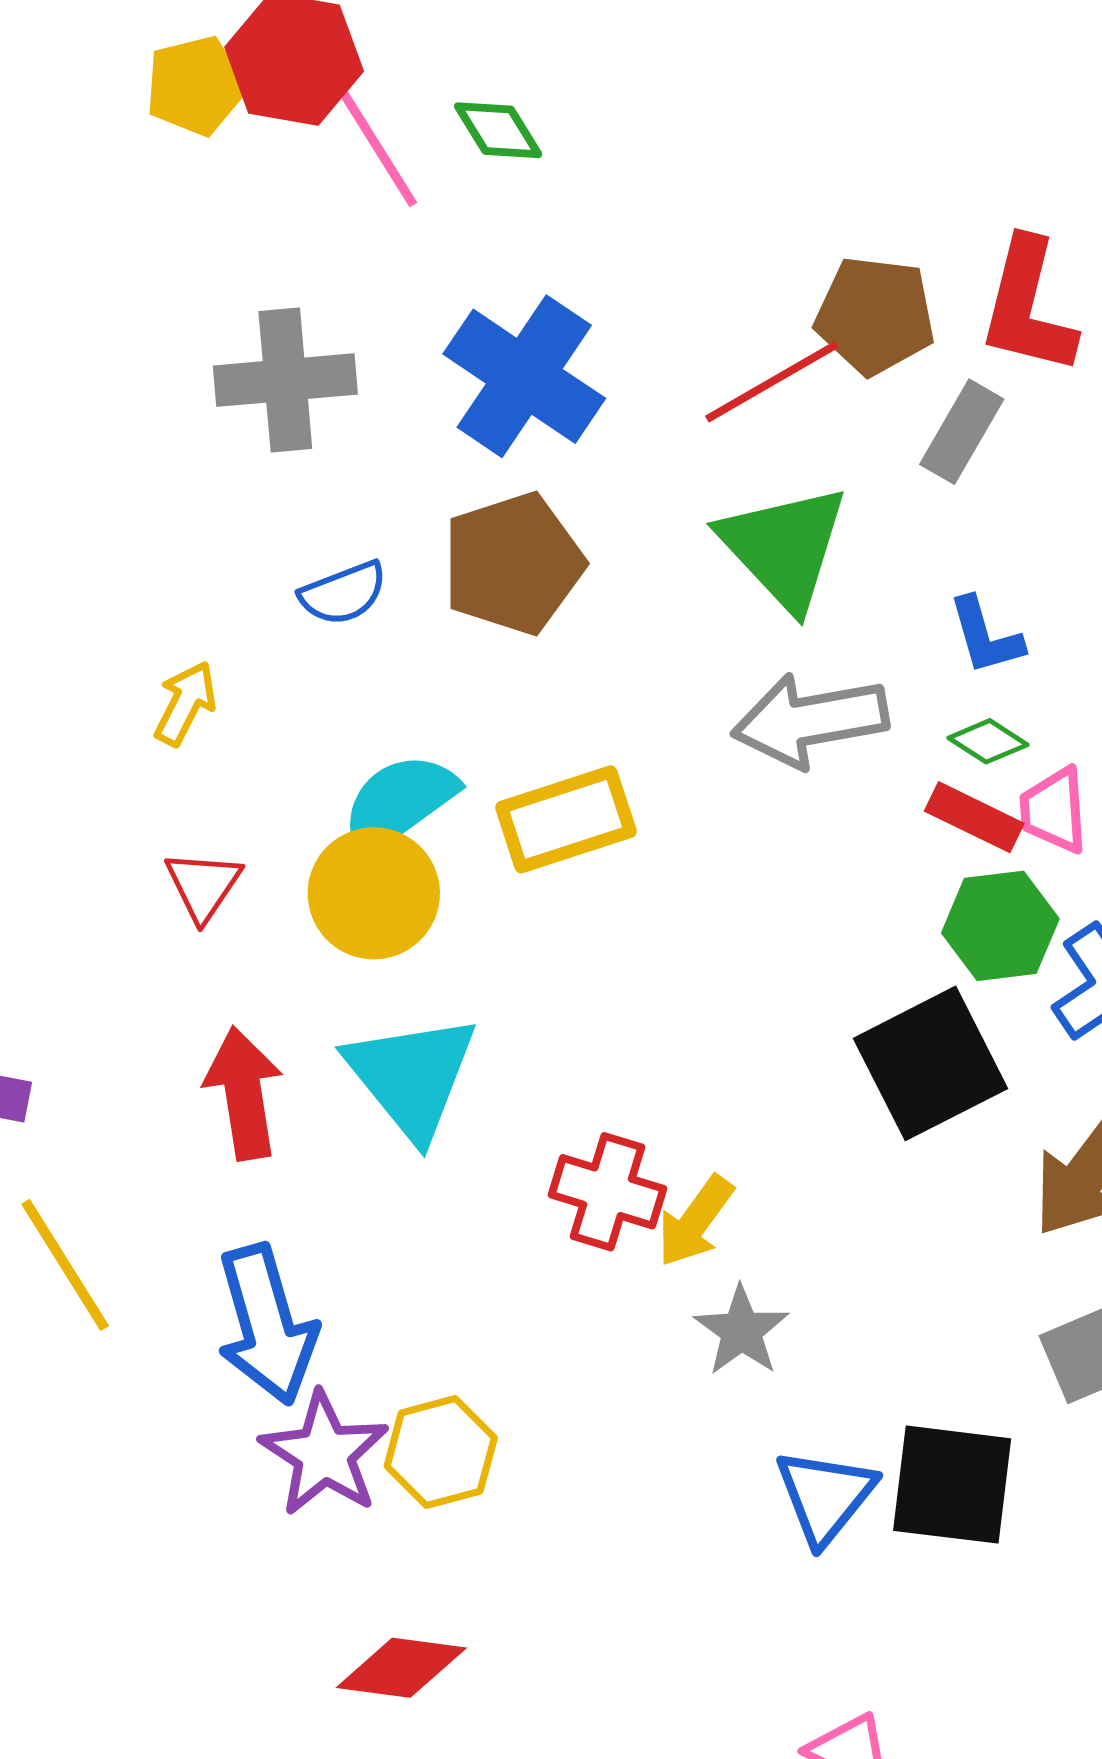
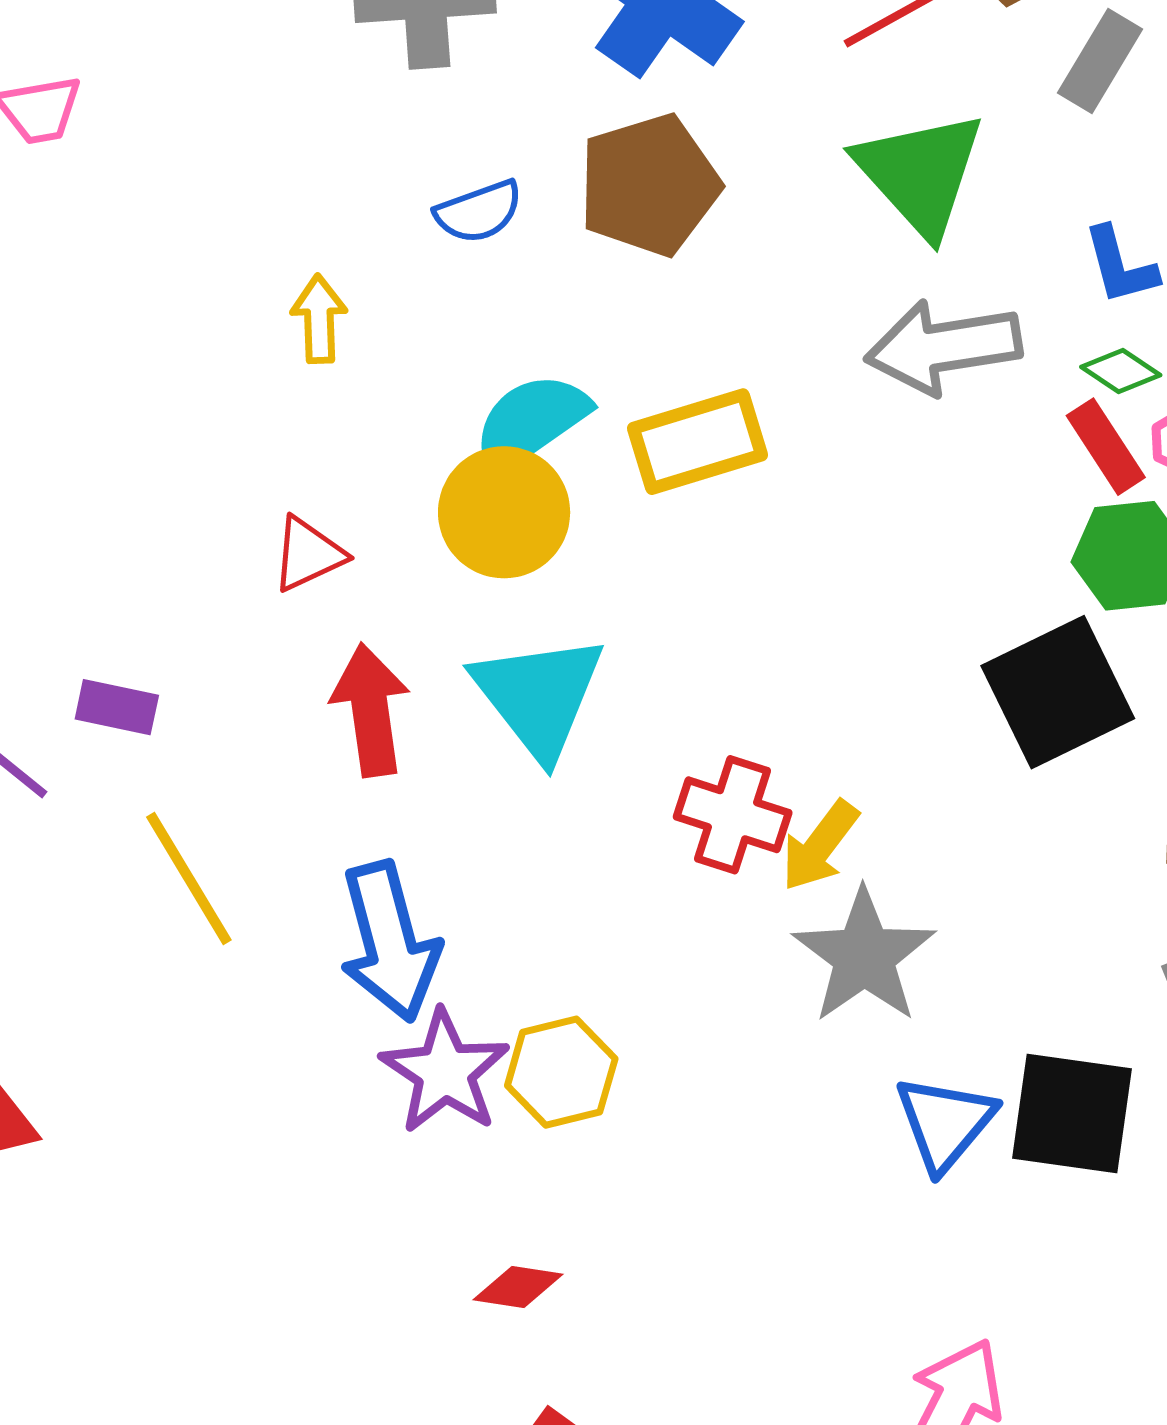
yellow arrow: (185, 703) -> (319, 319), turned -30
red rectangle: (974, 817) -> (1106, 447), turned 30
red triangle: (203, 886) -> (308, 554), moved, turned 30
gray star: (741, 1331) -> (864, 956), size x1.5
red diamond: (401, 1668) -> (518, 1287), size x0.7

